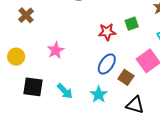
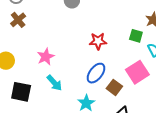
green square: (132, 24) -> (136, 36), moved, turned 32
cyan arrow: (65, 91) -> (54, 83), moved

